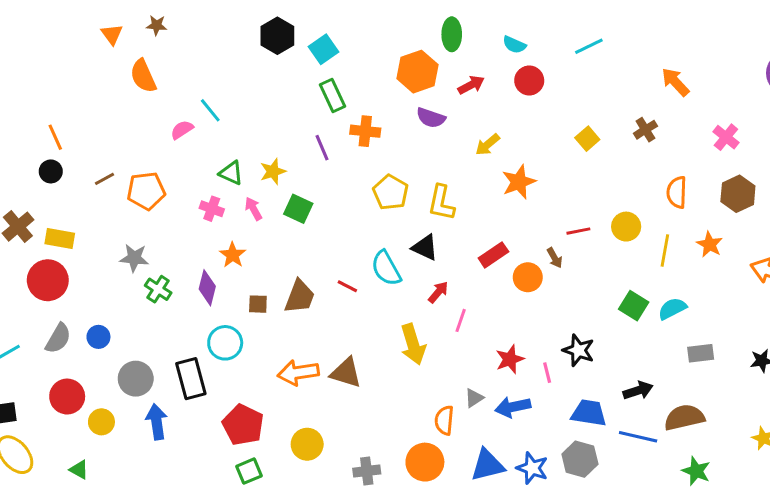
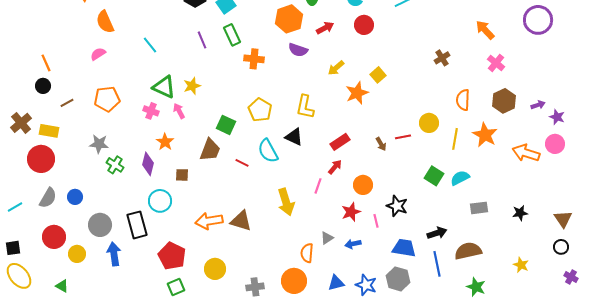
orange arrow: (675, 82) -> (485, 30), moved
pink semicircle: (182, 130) -> (98, 54), moved
yellow square: (587, 139) -> (378, 75), moved
purple line: (322, 148) -> (202, 40), moved
green triangle: (231, 173) -> (164, 87), size x1.4
brown line: (104, 179) -> (67, 103), moved
yellow pentagon: (391, 192) -> (260, 110), moved
green square: (298, 209) -> (226, 125), moved
red line: (578, 231) -> (403, 137), moved
orange star: (710, 244) -> (485, 135), size x1.4
orange circle: (528, 277) -> (363, 185), moved
red arrow: (438, 292) -> (335, 167), moved
brown trapezoid: (300, 297) -> (210, 150), moved
blue arrow: (513, 407) -> (353, 244), size x0.7
blue line: (638, 437) -> (437, 264), turned 65
blue triangle: (487, 465) -> (336, 283), size x0.7

